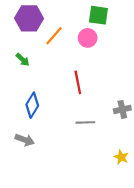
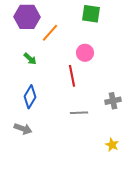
pink circle: (88, 38) -> (85, 53), moved
green arrow: (23, 60) -> (30, 59), moved

